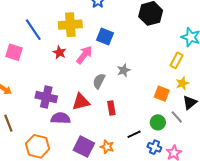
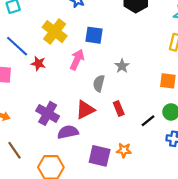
yellow cross: (70, 25) -> (55, 32), turned -35
red star: (59, 52) -> (38, 63), moved
purple cross: (46, 97) -> (48, 113), turned 30
black line: (134, 134) -> (148, 121), moved

